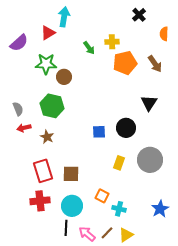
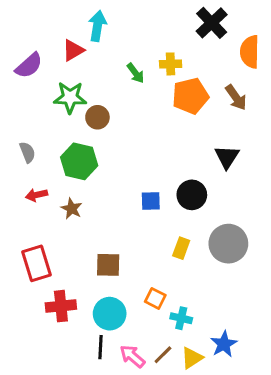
black cross: (139, 15) -> (212, 23), size x1.5
orange semicircle: (164, 34) -> (250, 52), size x1.5
gray semicircle: (18, 109) -> (27, 152), moved
red rectangle: (43, 171) -> (37, 263), moved
blue star: (160, 209) -> (224, 344), moved

